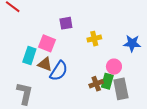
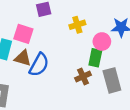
pink circle: (114, 67) -> (102, 42), moved
green rectangle: (107, 81) -> (95, 58), moved

